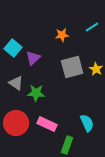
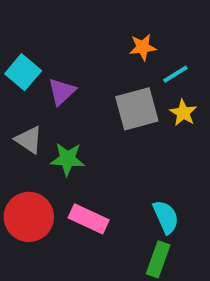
cyan line: (92, 27) -> (175, 74), moved
orange star: (62, 35) -> (143, 47), moved
green rectangle: (67, 145) -> (158, 259), moved

